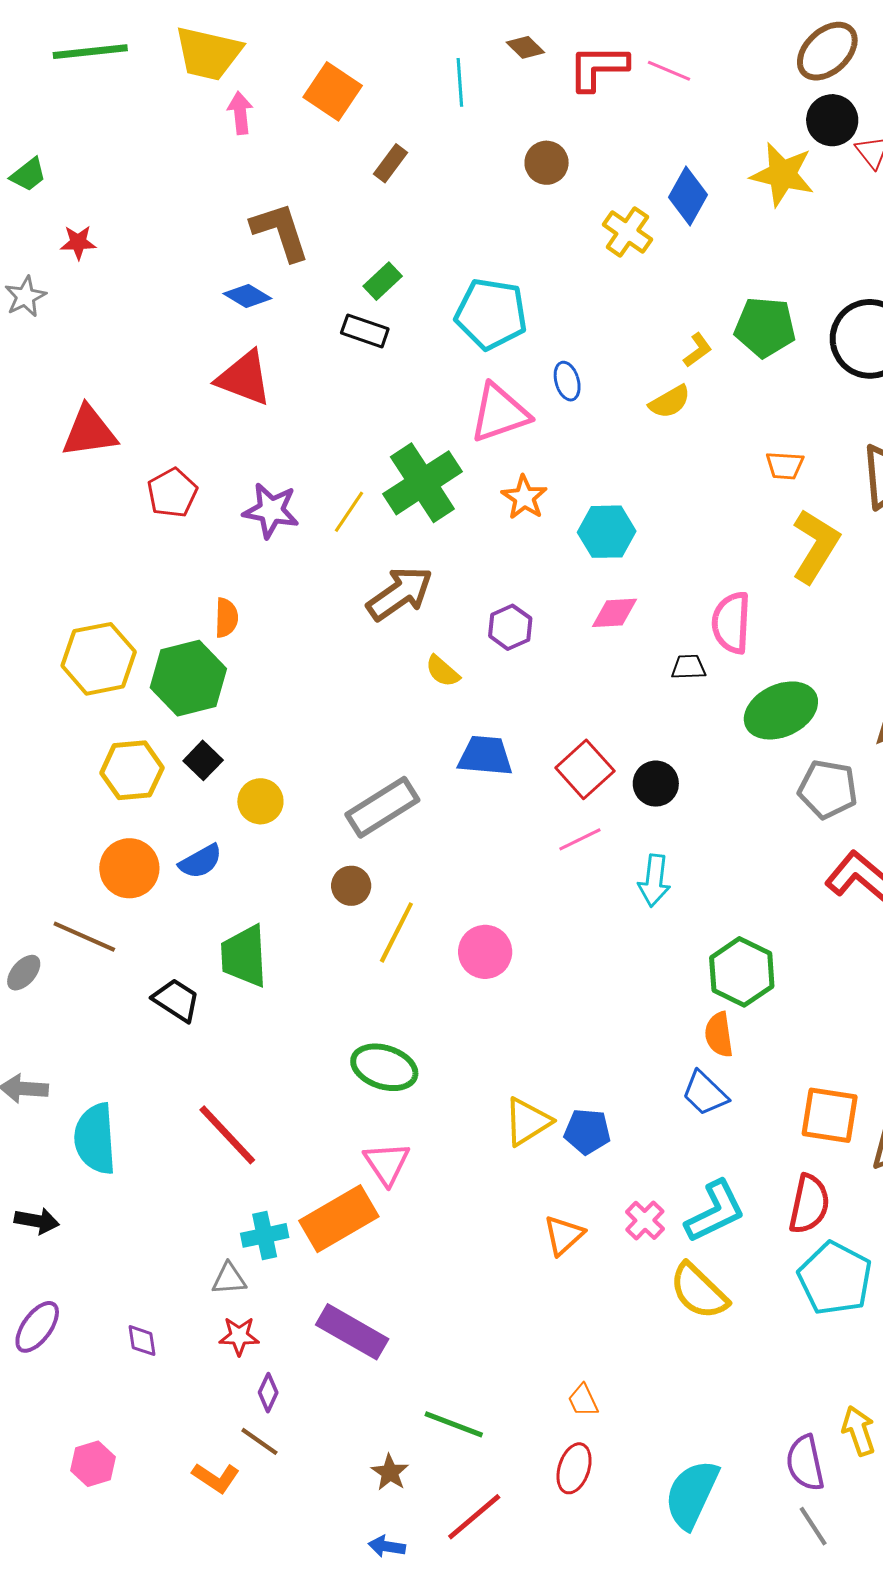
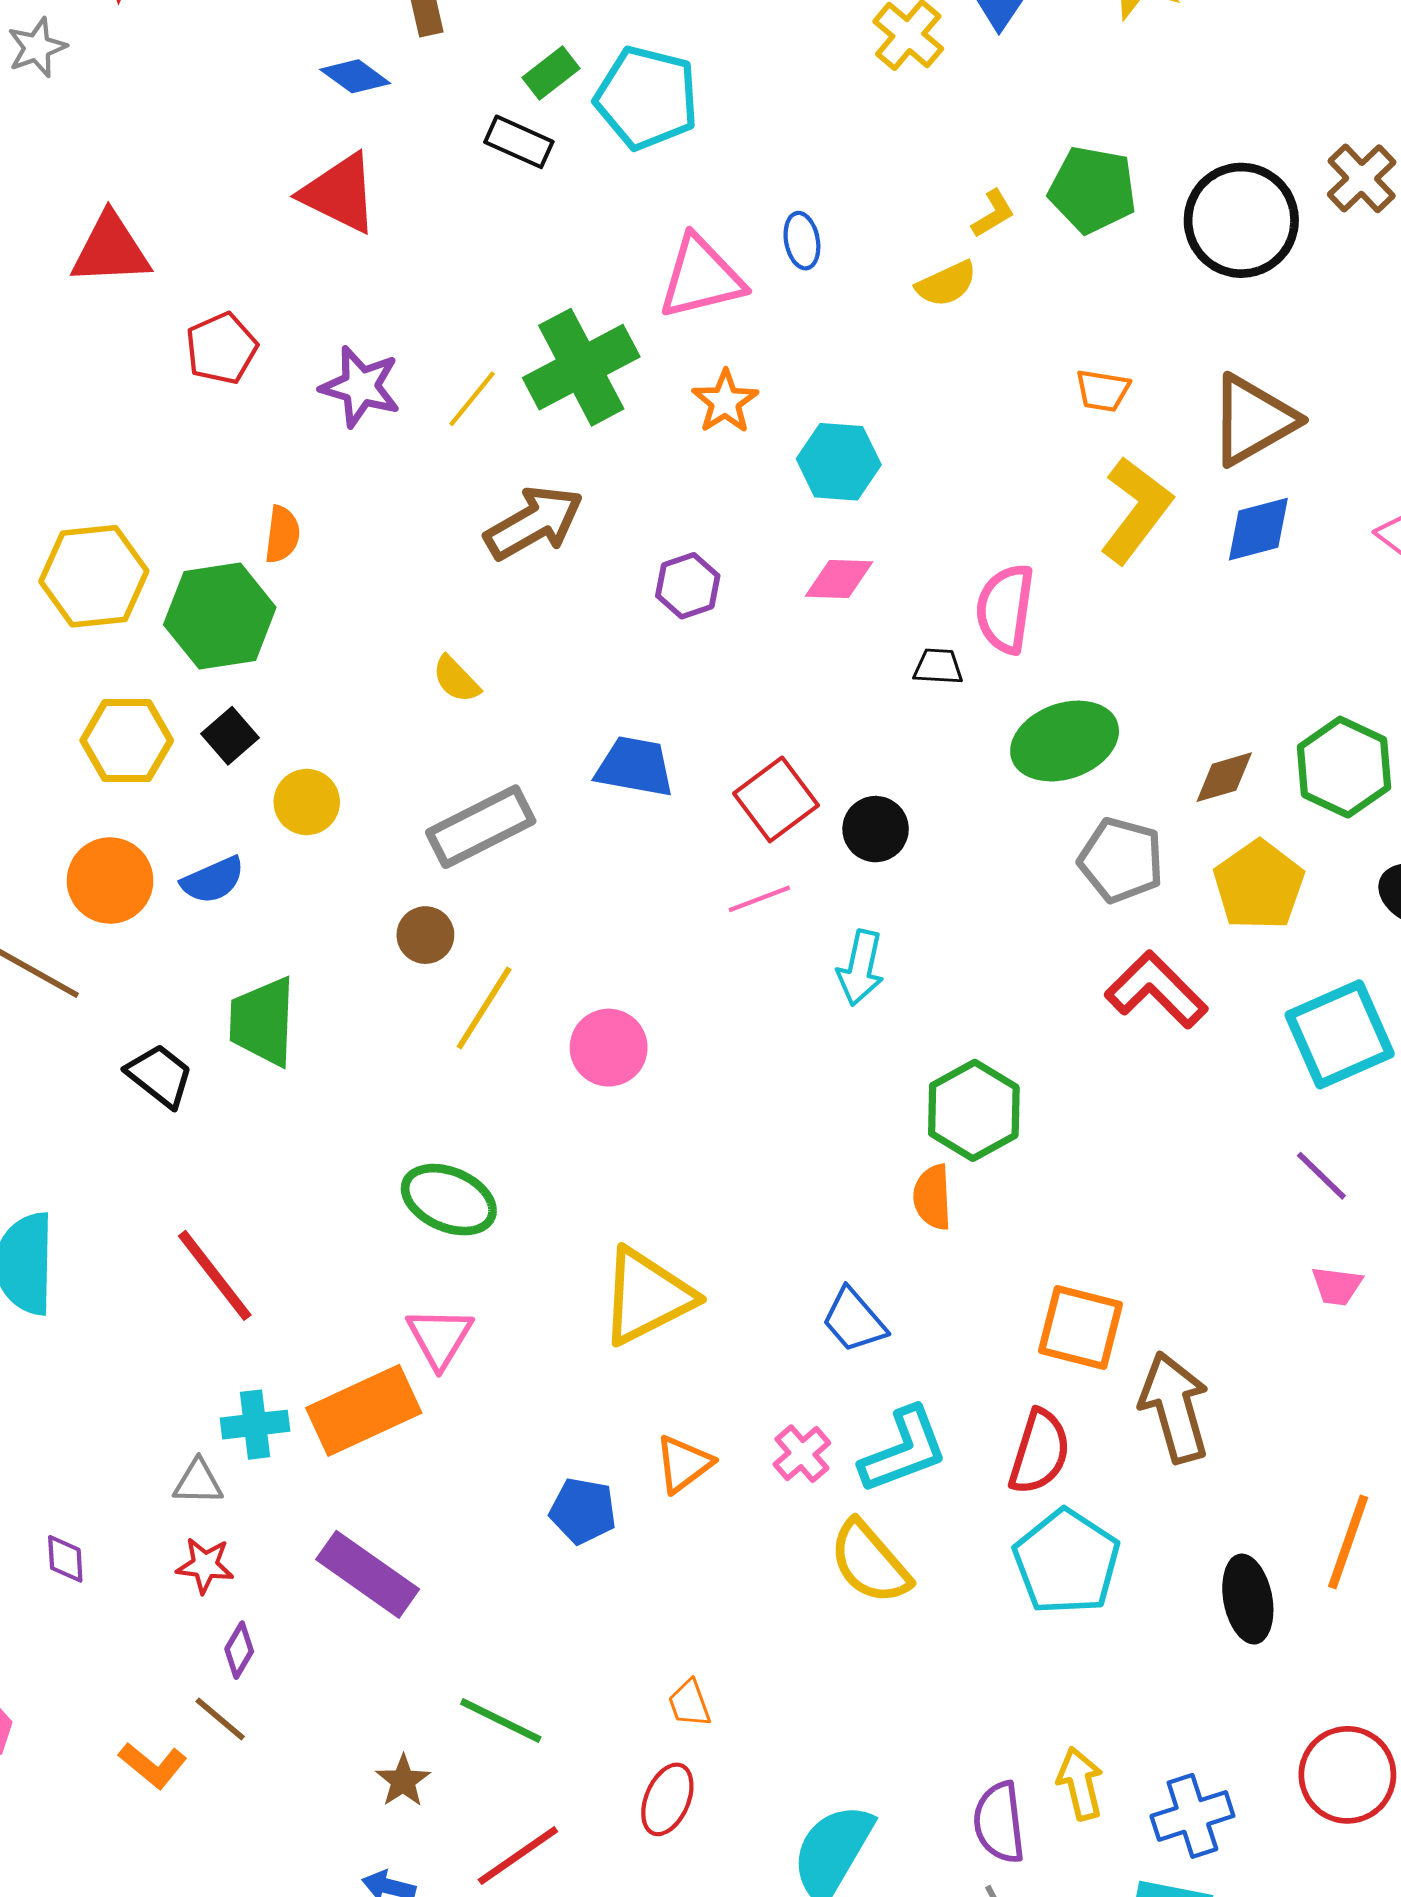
cyan pentagon: (491, 314) -> (647, 98), moved
yellow semicircle: (443, 671) -> (456, 679), moved
blue trapezoid: (705, 1093) -> (854, 1320), moved
yellow triangle: (527, 1122) -> (647, 1296), size x1.4
blue pentagon: (587, 1131) -> (583, 1511), moved

